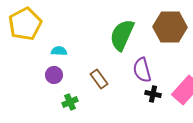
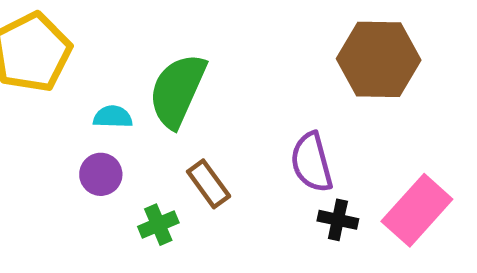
green semicircle: (122, 35) -> (177, 90), moved
green cross: (70, 102) -> (158, 225), moved

